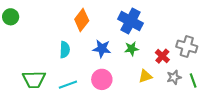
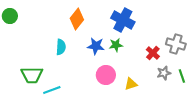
green star: (132, 49) -> (116, 45), moved
yellow triangle: (145, 76) -> (131, 84), moved
pink circle: (102, 79) -> (106, 75), moved
cyan line: (68, 85) -> (52, 90), moved

